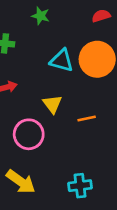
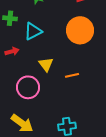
cyan triangle: (62, 61) -> (33, 31), moved, turned -42

